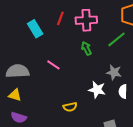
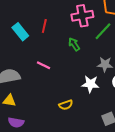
red line: (60, 18) -> (44, 26), moved
pink cross: (86, 20) -> (82, 16), moved

